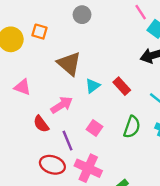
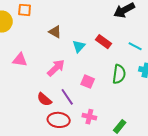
brown triangle: (69, 64) -> (55, 32), size x0.6
red semicircle: (41, 124) -> (44, 99), moved
pink cross: (88, 168) -> (89, 117), size x0.6

